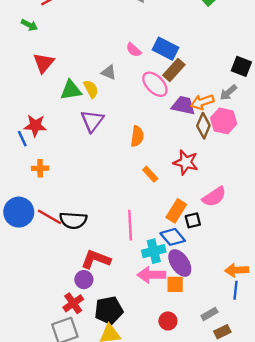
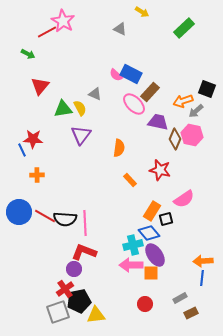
blue rectangle: (166, 49) -> (131, 74), moved
orange arrow: (202, 102) -> (183, 101), moved
pink line: (130, 225) -> (85, 223), moved
black pentagon: (109, 310) -> (79, 301), moved

